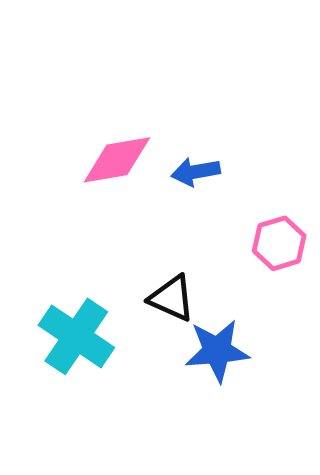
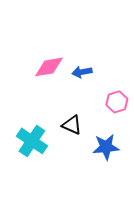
blue star: (217, 351) -> (106, 147), moved

